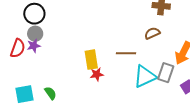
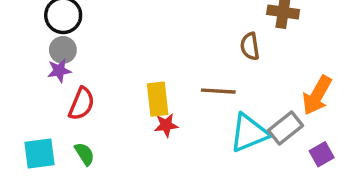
brown semicircle: (152, 33) -> (250, 46), moved, turned -77
red semicircle: (18, 48) -> (81, 104), moved
gray rectangle: (166, 73) -> (286, 128), turned 30

